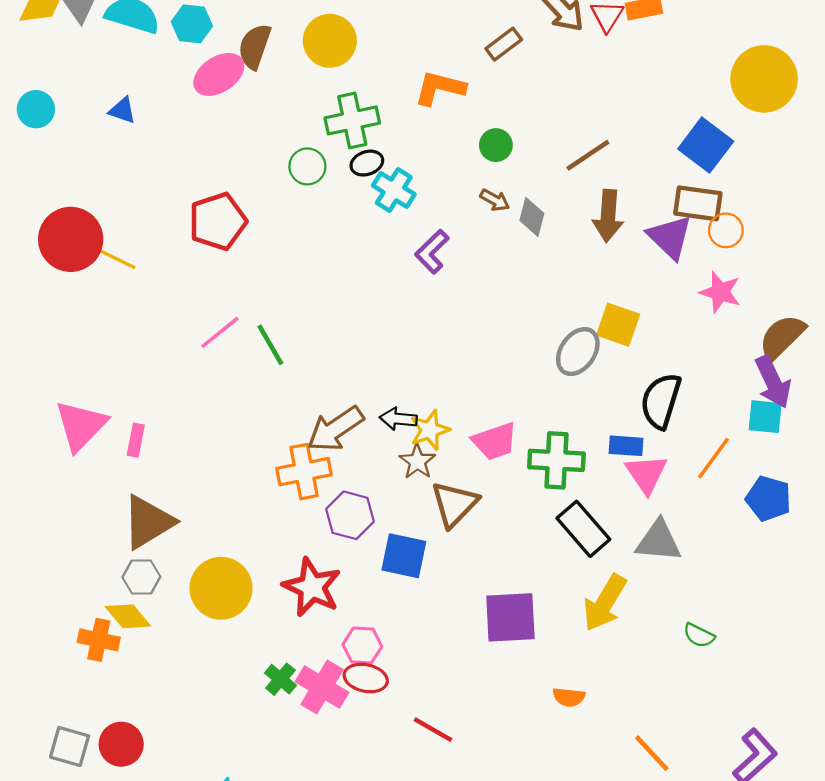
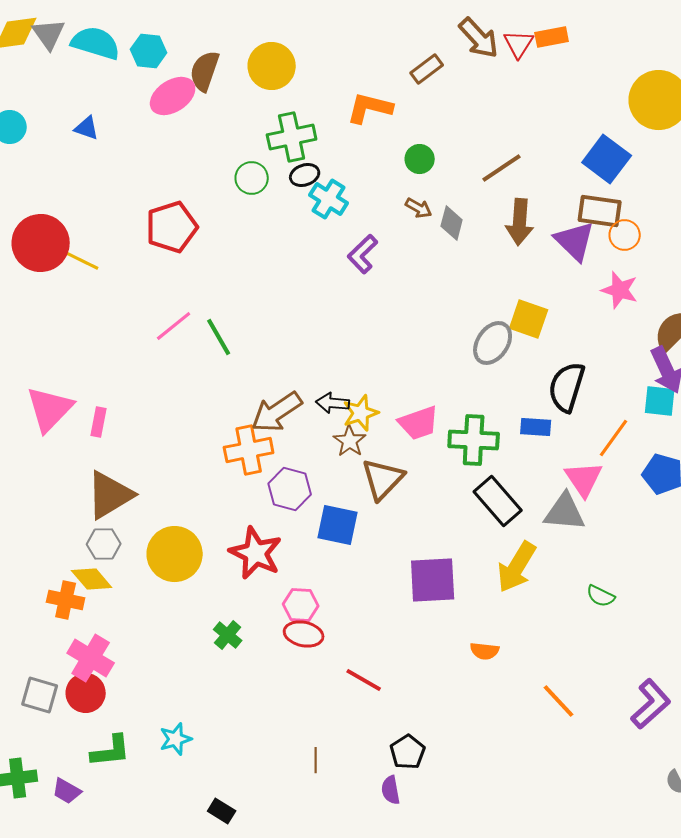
pink triangle: (646, 474) -> (584, 479), moved
pink cross: (322, 687) -> (91, 658), moved

